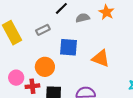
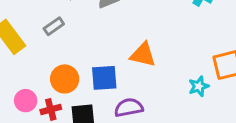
blue square: (68, 47) -> (104, 78), moved

